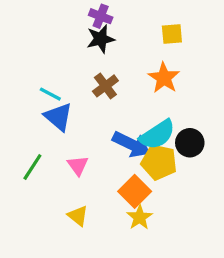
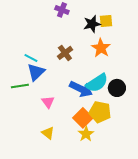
black star: (101, 39) -> (92, 24), moved
blue triangle: (58, 117) -> (36, 72), turned 36
yellow pentagon: (159, 162) -> (100, 112), moved
green line: (32, 167) -> (20, 86), moved, turned 48

